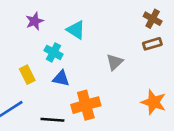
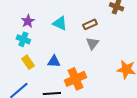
brown rectangle: (152, 44) -> (90, 24), moved
cyan cross: (53, 52) -> (23, 39), moved

